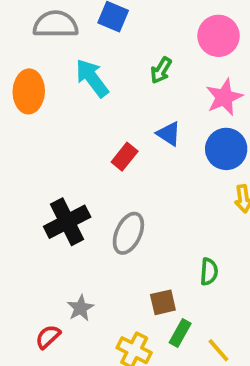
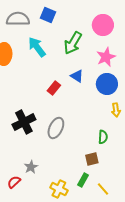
green arrow: (161, 70) -> (73, 43), size x1.6
green semicircle: (209, 272) -> (103, 137), moved
brown square: (163, 302) -> (92, 159), moved

